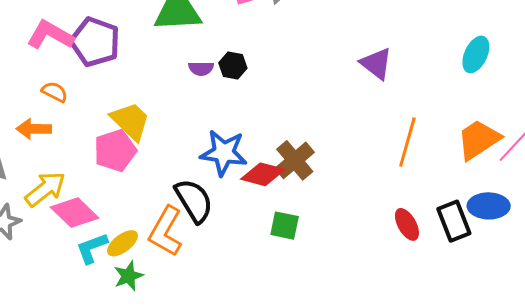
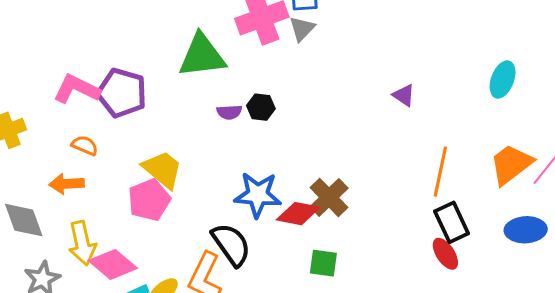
purple triangle: (376, 64) -> (404, 95), size x0.7
yellow arrow: (45, 189) -> (82, 243), turned 120
black rectangle: (454, 221) -> (452, 222), moved

